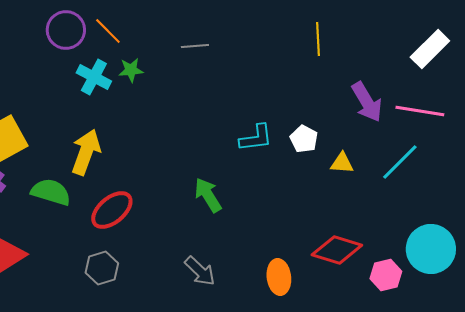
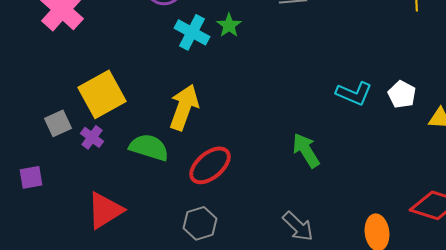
green star: (131, 70) -> (229, 25), turned -30
cyan L-shape: (256, 138) -> (354, 93), turned 30

